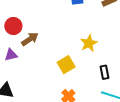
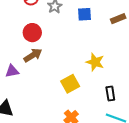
red circle: (13, 26) -> (32, 33), moved
yellow star: (89, 43) -> (95, 62), turned -30

